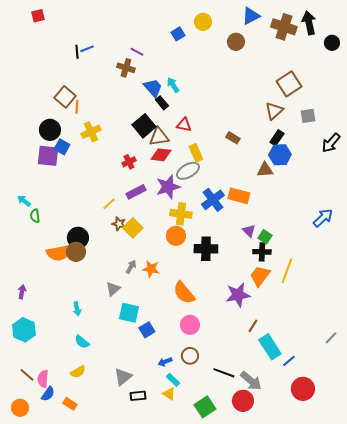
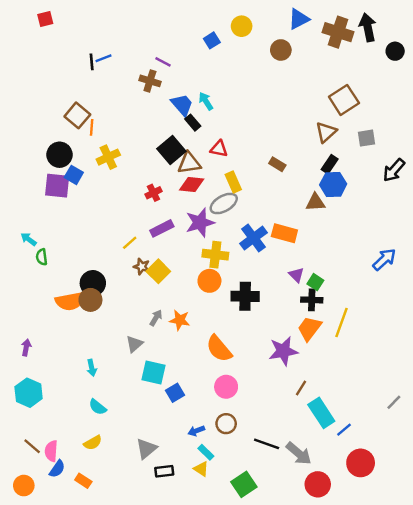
red circle: (243, 401) -> (318, 484), moved

